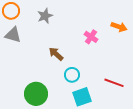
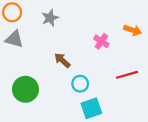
red line: (114, 83) -> (127, 75), moved, turned -36
green circle: (36, 94) -> (25, 89), moved

